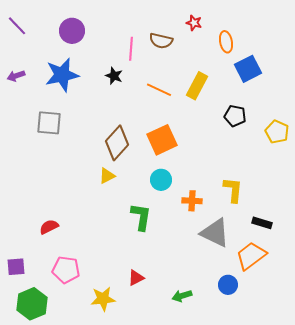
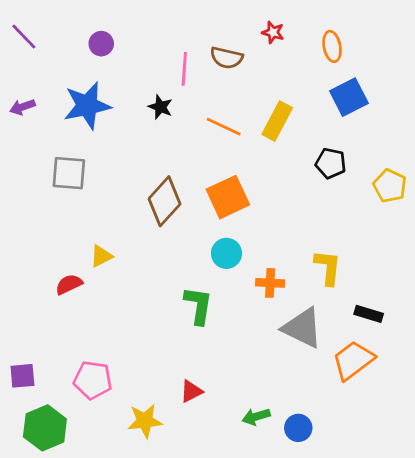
purple circle: (72, 31) -> (101, 44), size x0.7
orange ellipse: (226, 42) -> (332, 46), moved
yellow triangle: (107, 176) -> (101, 256), moved
red semicircle: (49, 227) -> (69, 284), moved
blue circle: (228, 285) -> (298, 428), moved

